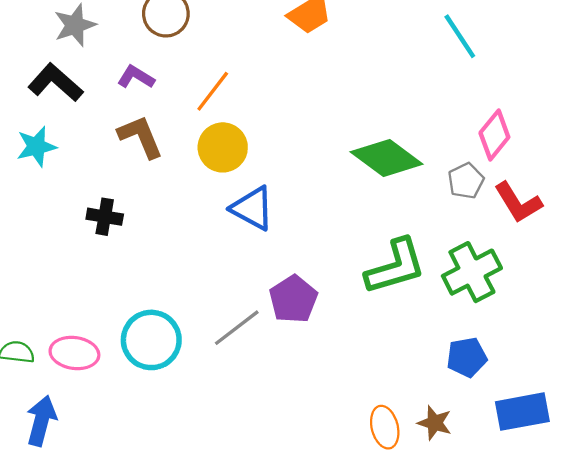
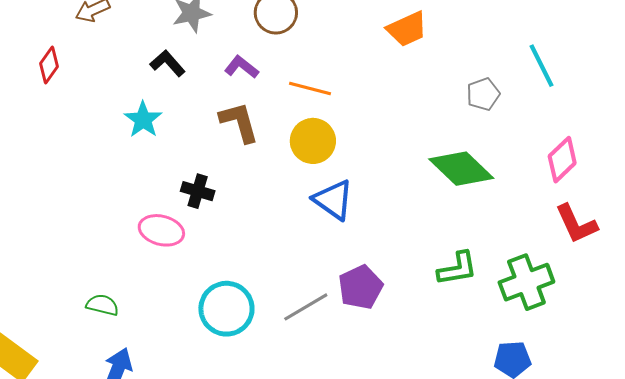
black L-shape: (55, 83) -> (168, 63), size x0.7
orange line: (213, 91) -> (310, 89), turned 60
cyan star: (36, 147) -> (143, 120), turned -30
gray pentagon: (466, 181) -> (483, 94), moved
green L-shape: (395, 267) -> (457, 269), size x0.7
pink ellipse: (74, 353) -> (161, 230), moved

